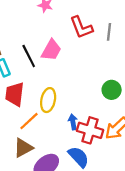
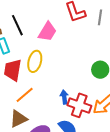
black line: (29, 56) -> (17, 25), moved
yellow ellipse: (48, 100) -> (35, 61), moved

